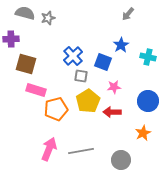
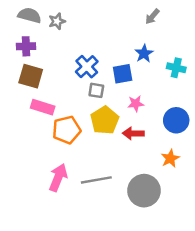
purple cross: (11, 39) -> (26, 46), moved
blue square: (103, 62) -> (123, 74), turned -30
gray circle: (121, 160) -> (144, 191), size x1.4

